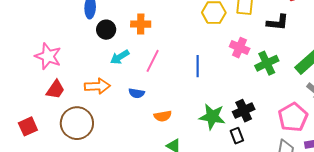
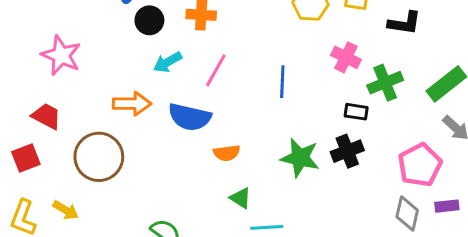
red trapezoid: (55, 90) -> (47, 116), moved, turned -100
blue semicircle: (137, 93) -> (190, 117), size x1.8
black rectangle: (237, 136) -> (356, 112), moved, turned -63

